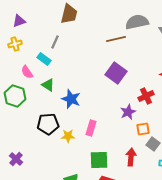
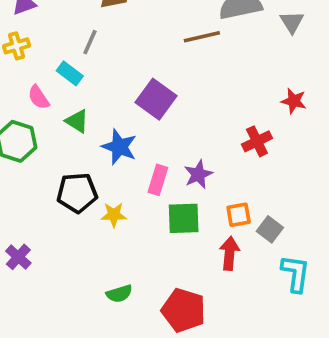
purple square: (116, 73) -> (156, 99), moved
purple star: (128, 112) -> (198, 174), moved
pink rectangle: (91, 128) -> (158, 180), moved
orange square: (143, 129) -> (239, 215), moved
green square: (99, 160) -> (184, 218), moved

